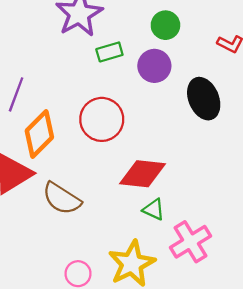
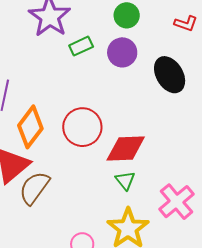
red circle: (102, 119) -> (82, 127), moved
brown semicircle: (62, 199) -> (34, 188), moved, turned 102
green triangle: (154, 209) -> (125, 180), moved, turned 35

